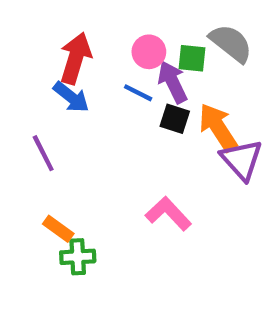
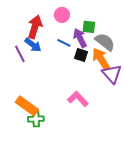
gray semicircle: (231, 43) -> (105, 42), moved
pink circle: (149, 52) -> (62, 15), moved
purple line: (43, 153) -> (20, 54), moved
orange rectangle: (58, 229) -> (27, 106), size x1.6

